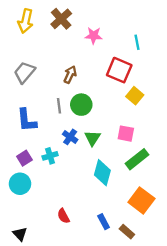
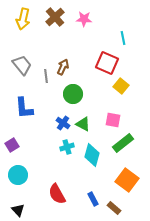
pink star: (94, 36) -> (84, 19), moved
gray trapezoid: (24, 72) -> (22, 65), turned 100
gray line: (59, 106) -> (46, 76), moved
green triangle: (92, 138) -> (83, 124), turned -35
cyan cross: (50, 156) -> (67, 147), moved
purple square: (24, 158) -> (12, 145), moved
cyan circle: (20, 184) -> (18, 175), moved
red semicircle: (63, 216) -> (57, 194), size x1.5

